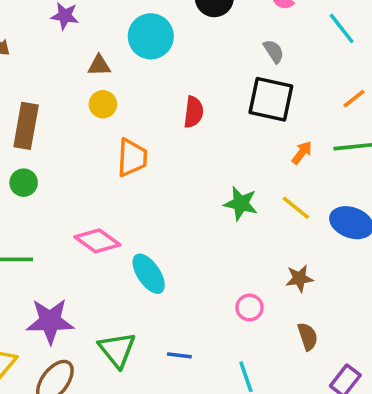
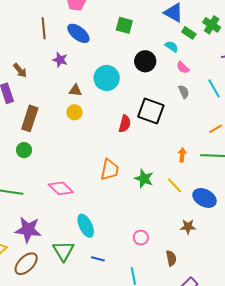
gray semicircle: (274, 51) -> (184, 92), moved
black square: (271, 99) -> (151, 111), moved
orange arrow: (302, 153) -> (182, 155), turned -40
orange trapezoid: (132, 158) -> (110, 170), moved
cyan ellipse: (149, 274) -> (86, 226), moved
brown star: (299, 278) -> (188, 227), moved

